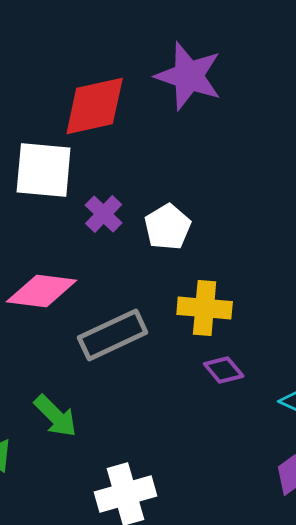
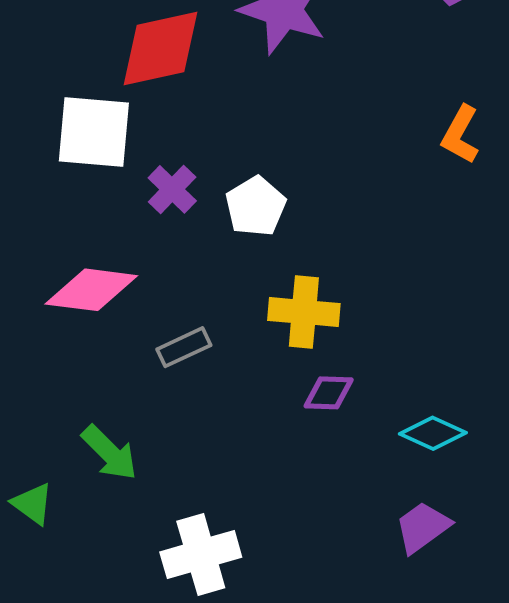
gray rectangle: (113, 335) -> (184, 347), size x0.6
purple diamond: (224, 370) -> (329, 393), turned -48

